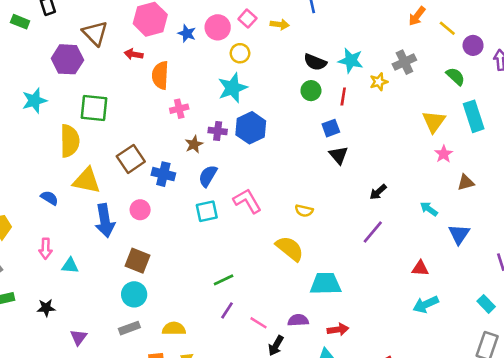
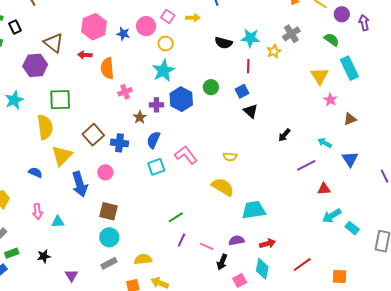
green circle: (311, 91) -> (211, 87), moved
yellow triangle: (87, 181) -> (62, 156), turned -50
purple line: (373, 232) -> (306, 165), moved, turned 30
cyan rectangle: (486, 304) -> (352, 228), moved

